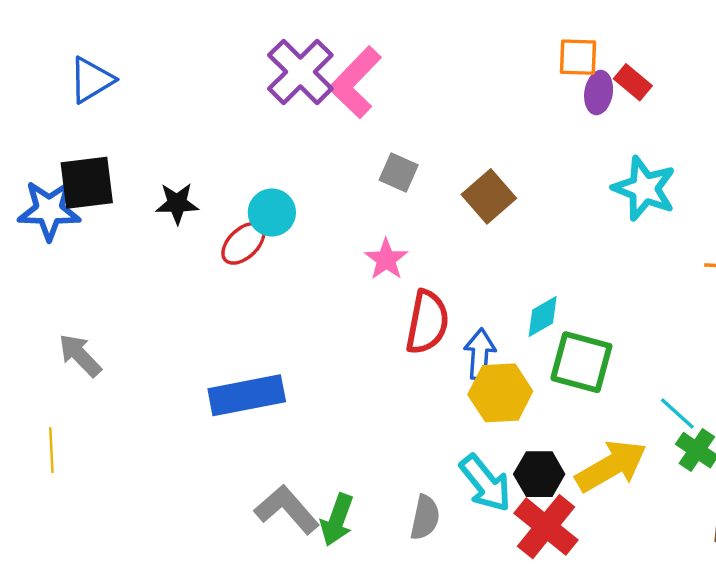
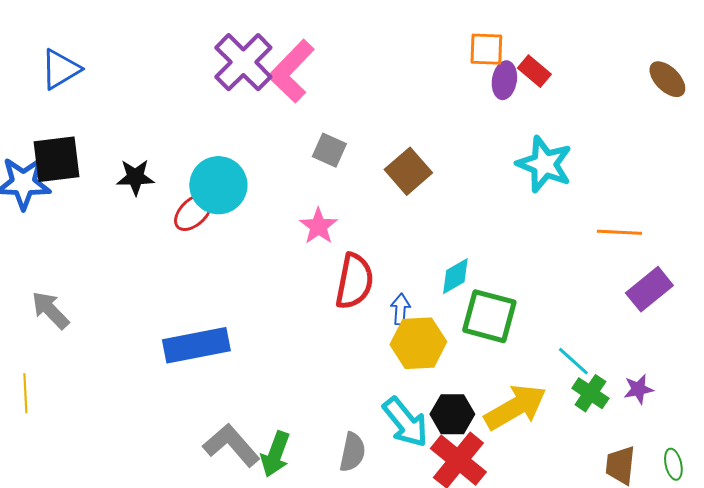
cyan circle: (272, 212) -> (218, 185), size x1.4
blue arrow: (480, 354) -> (400, 309), size x0.7

